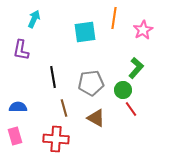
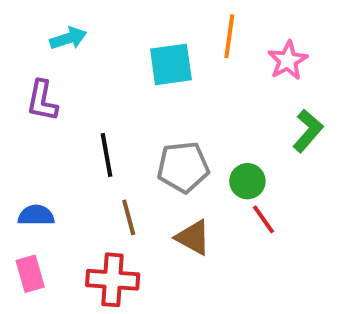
cyan arrow: (34, 19) -> (68, 38), turned 48
green L-shape: (136, 68) -> (308, 131), moved

